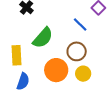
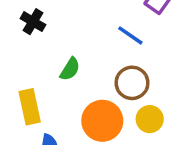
green semicircle: (43, 38) -> (70, 69), size x0.6

